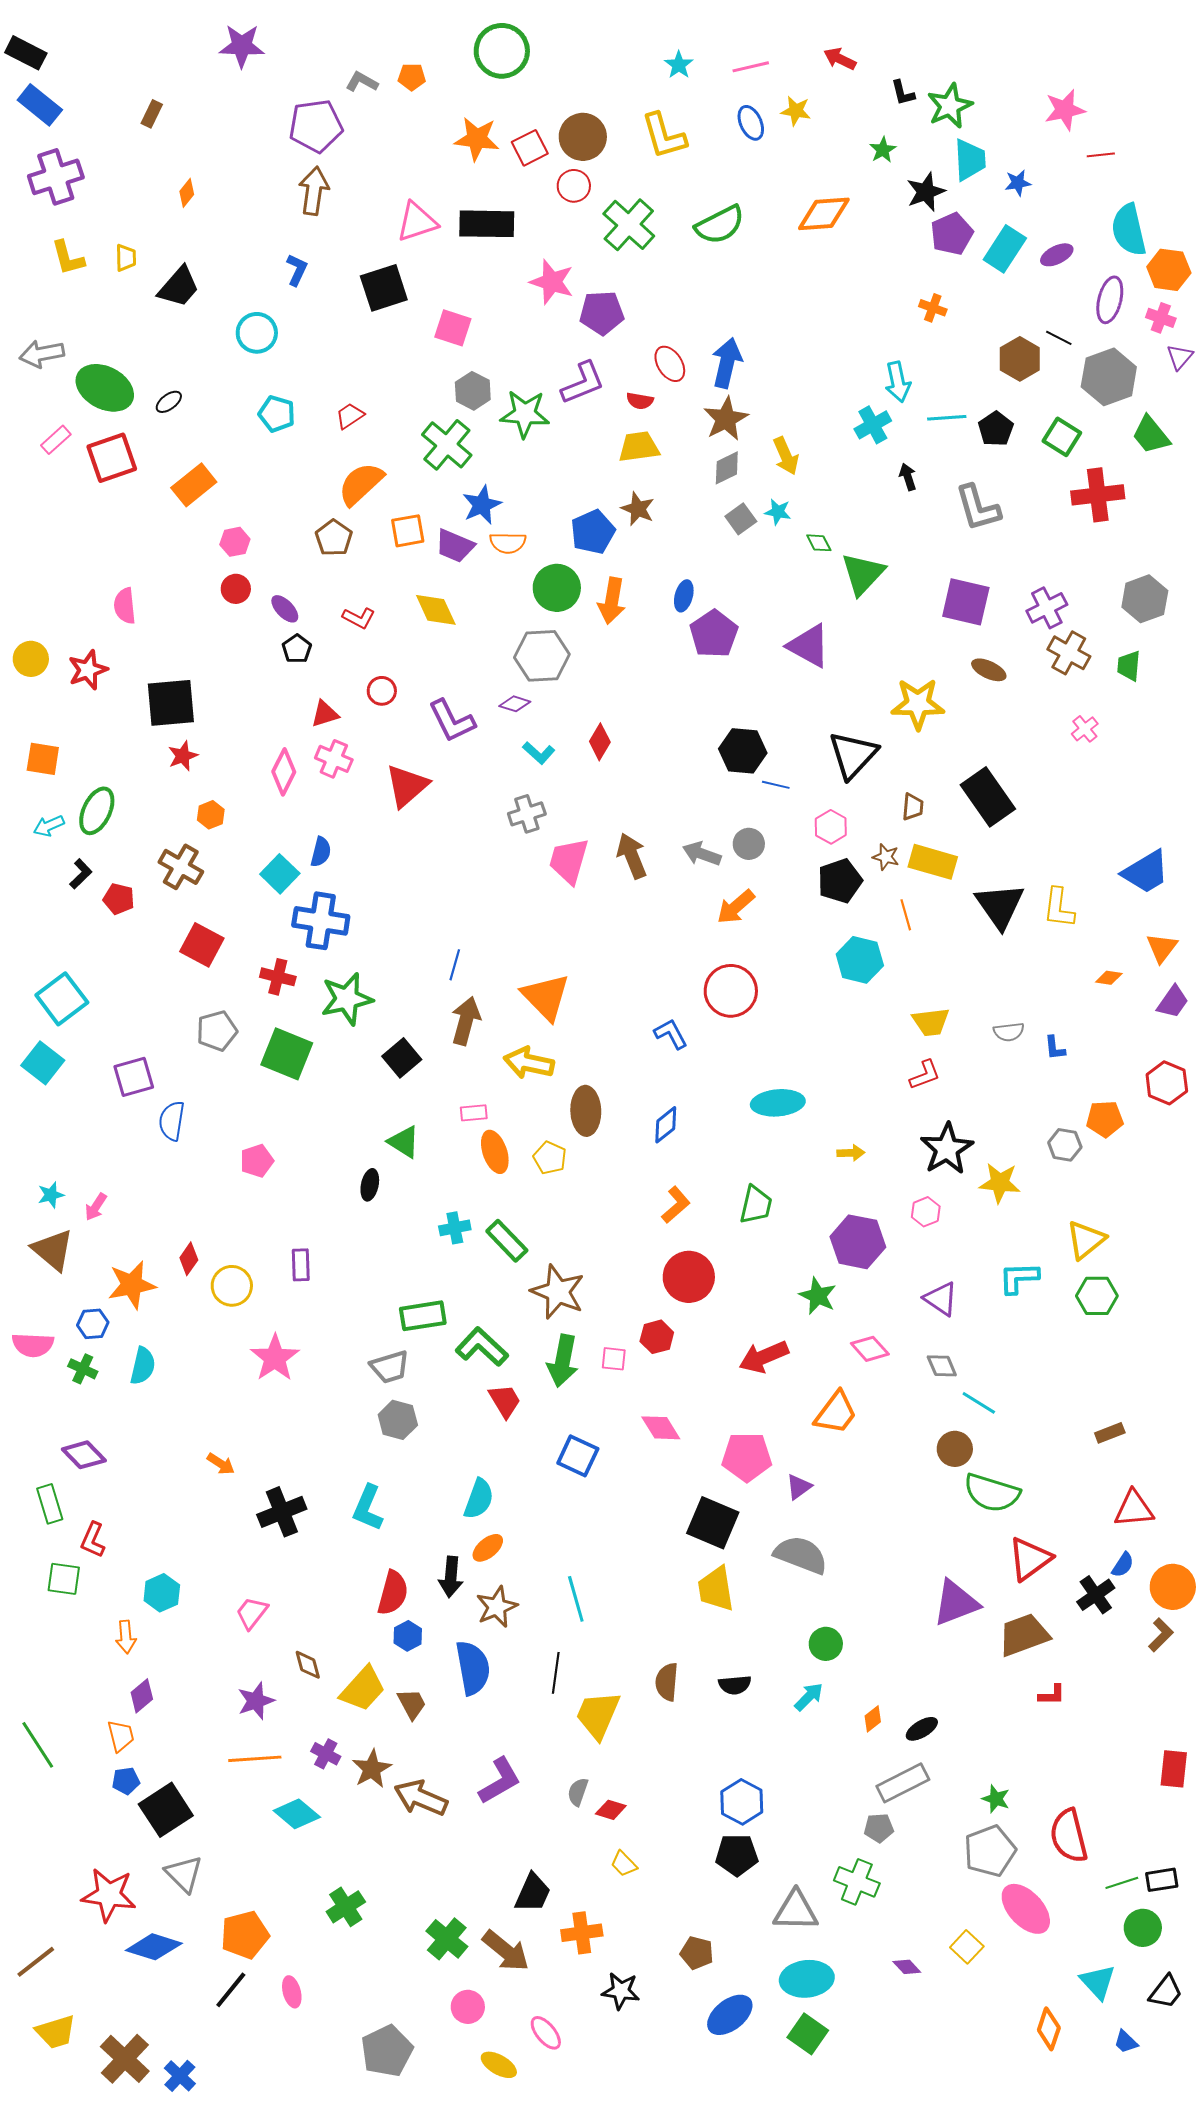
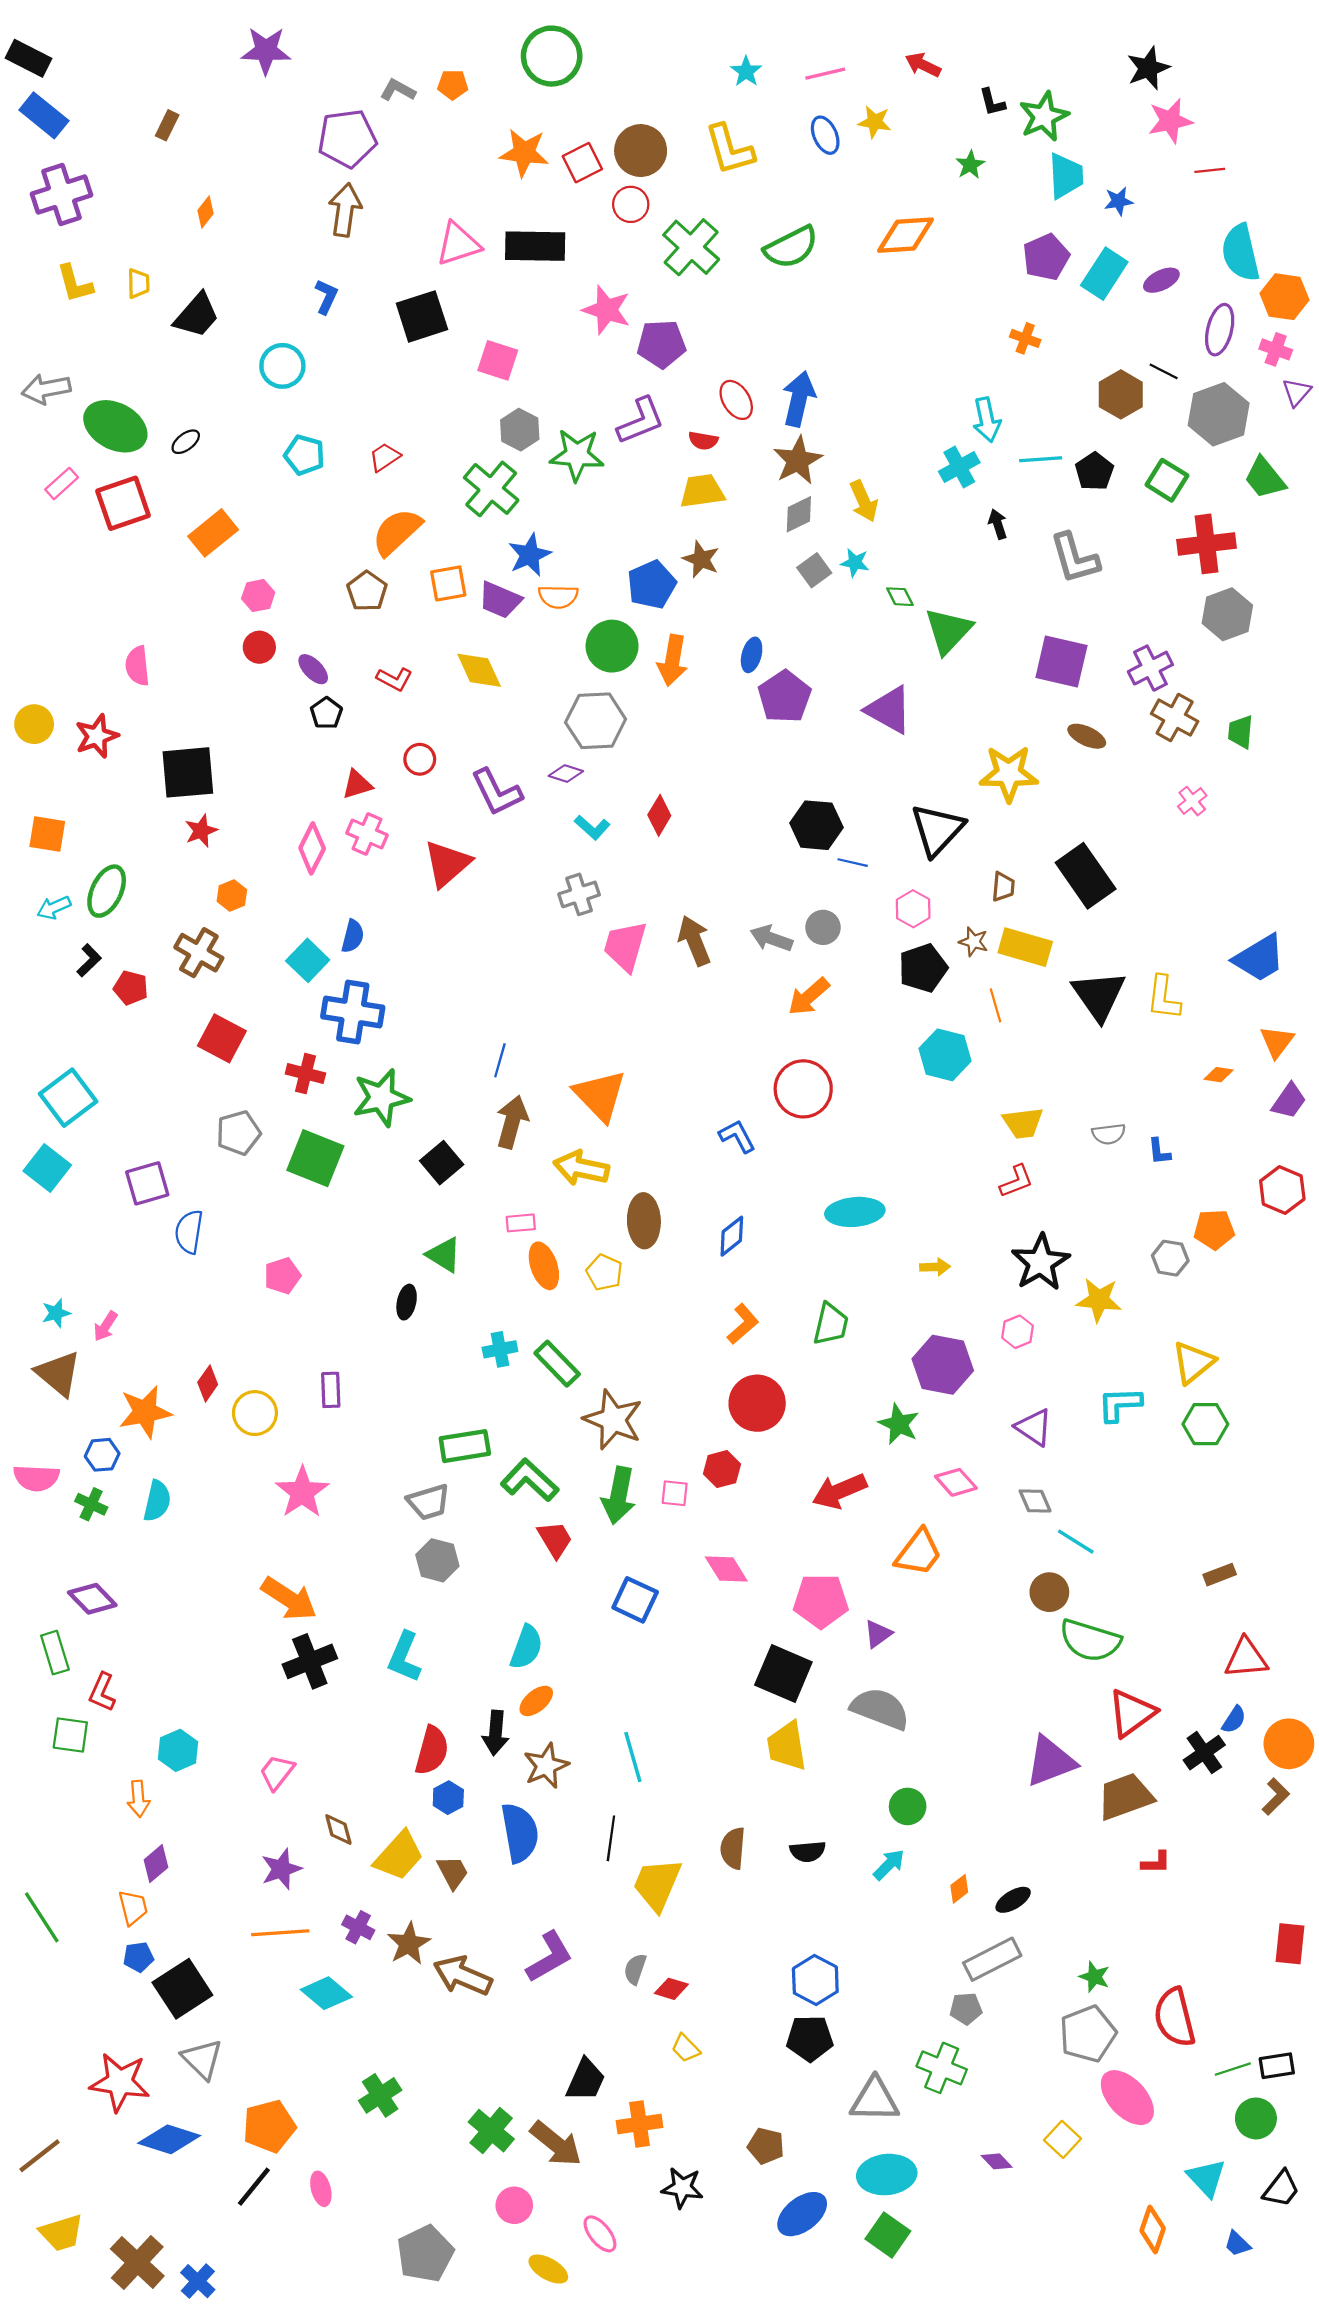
black star: (926, 192) -> (1148, 68), moved
gray hexagon: (1145, 599) -> (1227, 614), moved
orange arrow: (221, 1464) -> (289, 1599), moved, size x1.8

